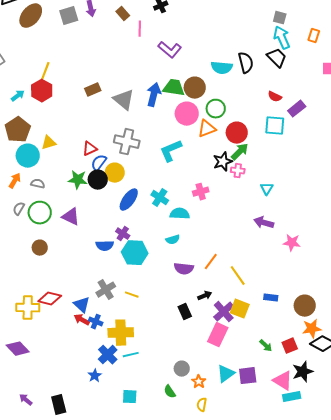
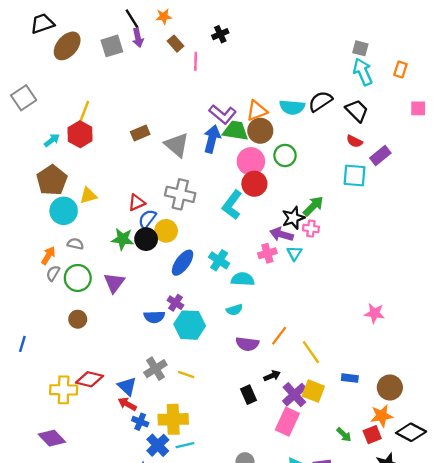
purple L-shape: (170, 50) -> (223, 114), moved
black trapezoid: (277, 58) -> (357, 111), moved
black semicircle: (246, 63) -> (320, 101), turned -110
orange triangle: (207, 129) -> (257, 111), moved
red circle: (237, 133) -> (254, 184), moved
cyan L-shape: (171, 151) -> (232, 205), turned -30
orange arrow: (15, 181) -> (48, 256), moved
cyan triangle: (267, 189) -> (294, 253), moved
purple triangle: (71, 217) -> (114, 283), turned 42
purple arrow: (264, 223) -> (281, 234), moved
blue cross: (96, 322) -> (140, 422), moved
orange star: (312, 329) -> (382, 416), moved

